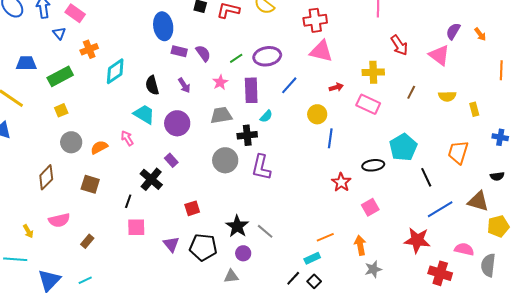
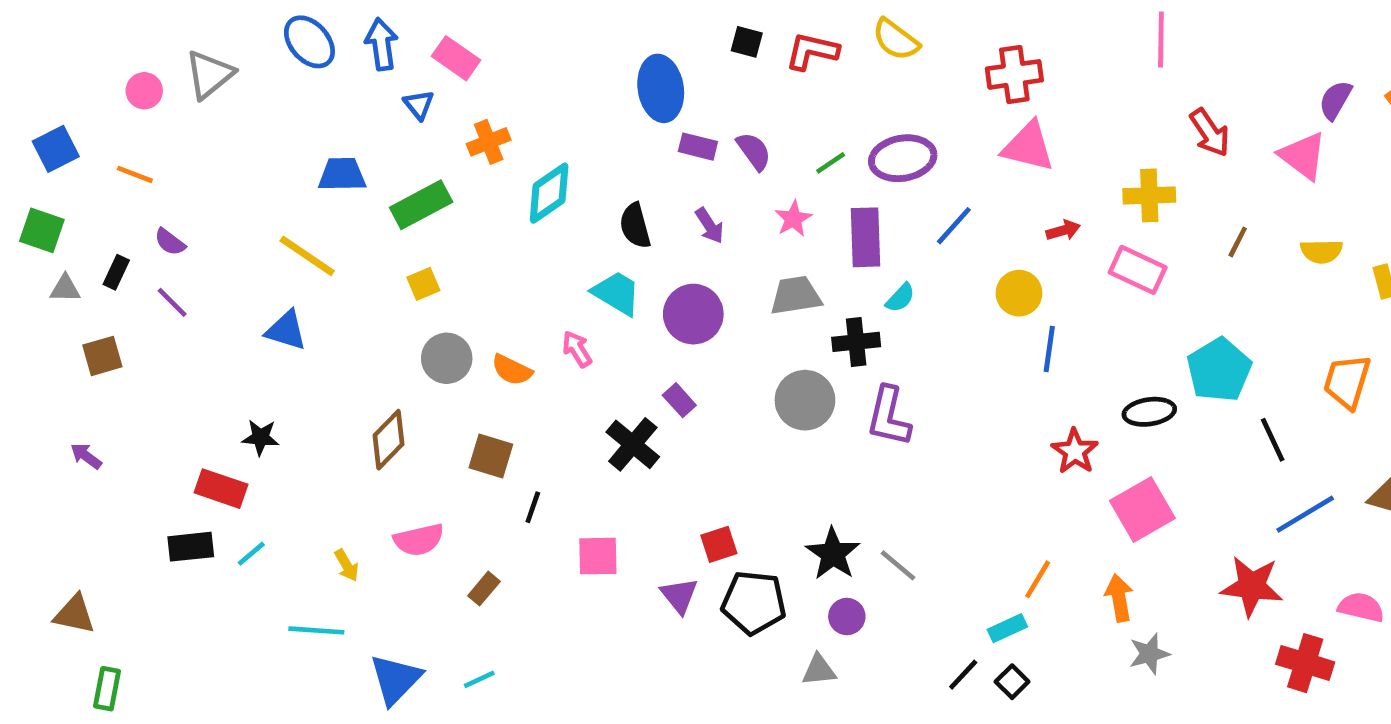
orange semicircle: (99, 147) -> (512, 370), turned -126
black line: (128, 201) -> (533, 507), moved
pink square: (370, 207) -> (1142, 510), size x1.5
red square: (192, 208) -> (719, 544), moved
orange line: (325, 237) -> (1038, 579), turned -36

